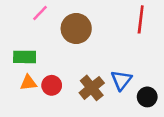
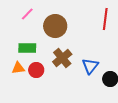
green rectangle: (25, 57) -> (27, 48), moved
brown cross: (92, 88) -> (62, 58), moved

